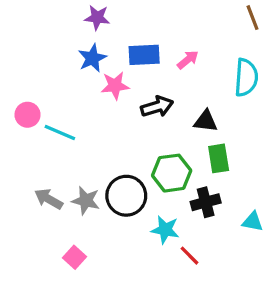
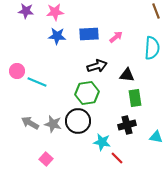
purple star: (97, 18) -> (26, 11), moved
blue star: (92, 58) -> (57, 36), turned 30
pink star: (115, 86) -> (55, 12), moved
green hexagon: (172, 173) -> (87, 93), moved

